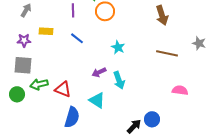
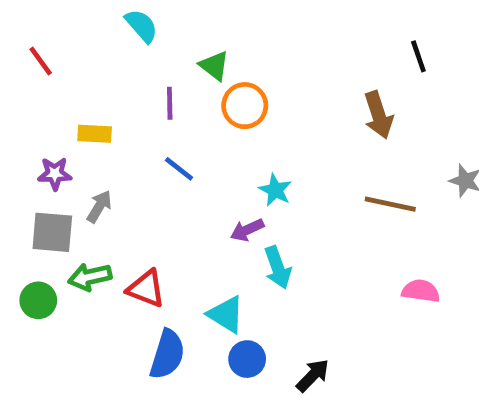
gray arrow: (26, 10) -> (99, 206), moved
yellow rectangle: (46, 31) -> (95, 134), moved
purple arrow: (99, 72) -> (247, 230), moved
blue circle: (152, 119) -> (247, 359), moved

